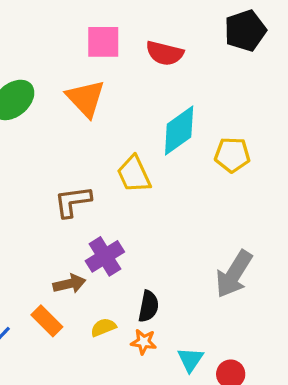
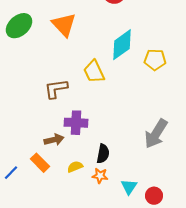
purple cross: (105, 256) -> (76, 123), turned 35

